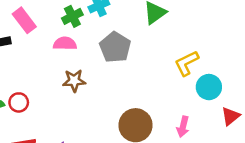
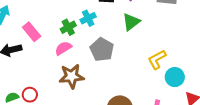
pink semicircle: (65, 44) -> (63, 48), turned -30
brown star: (74, 81) -> (72, 76), size x1.4

